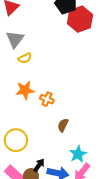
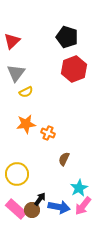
red hexagon: (80, 19) -> (74, 69), moved

